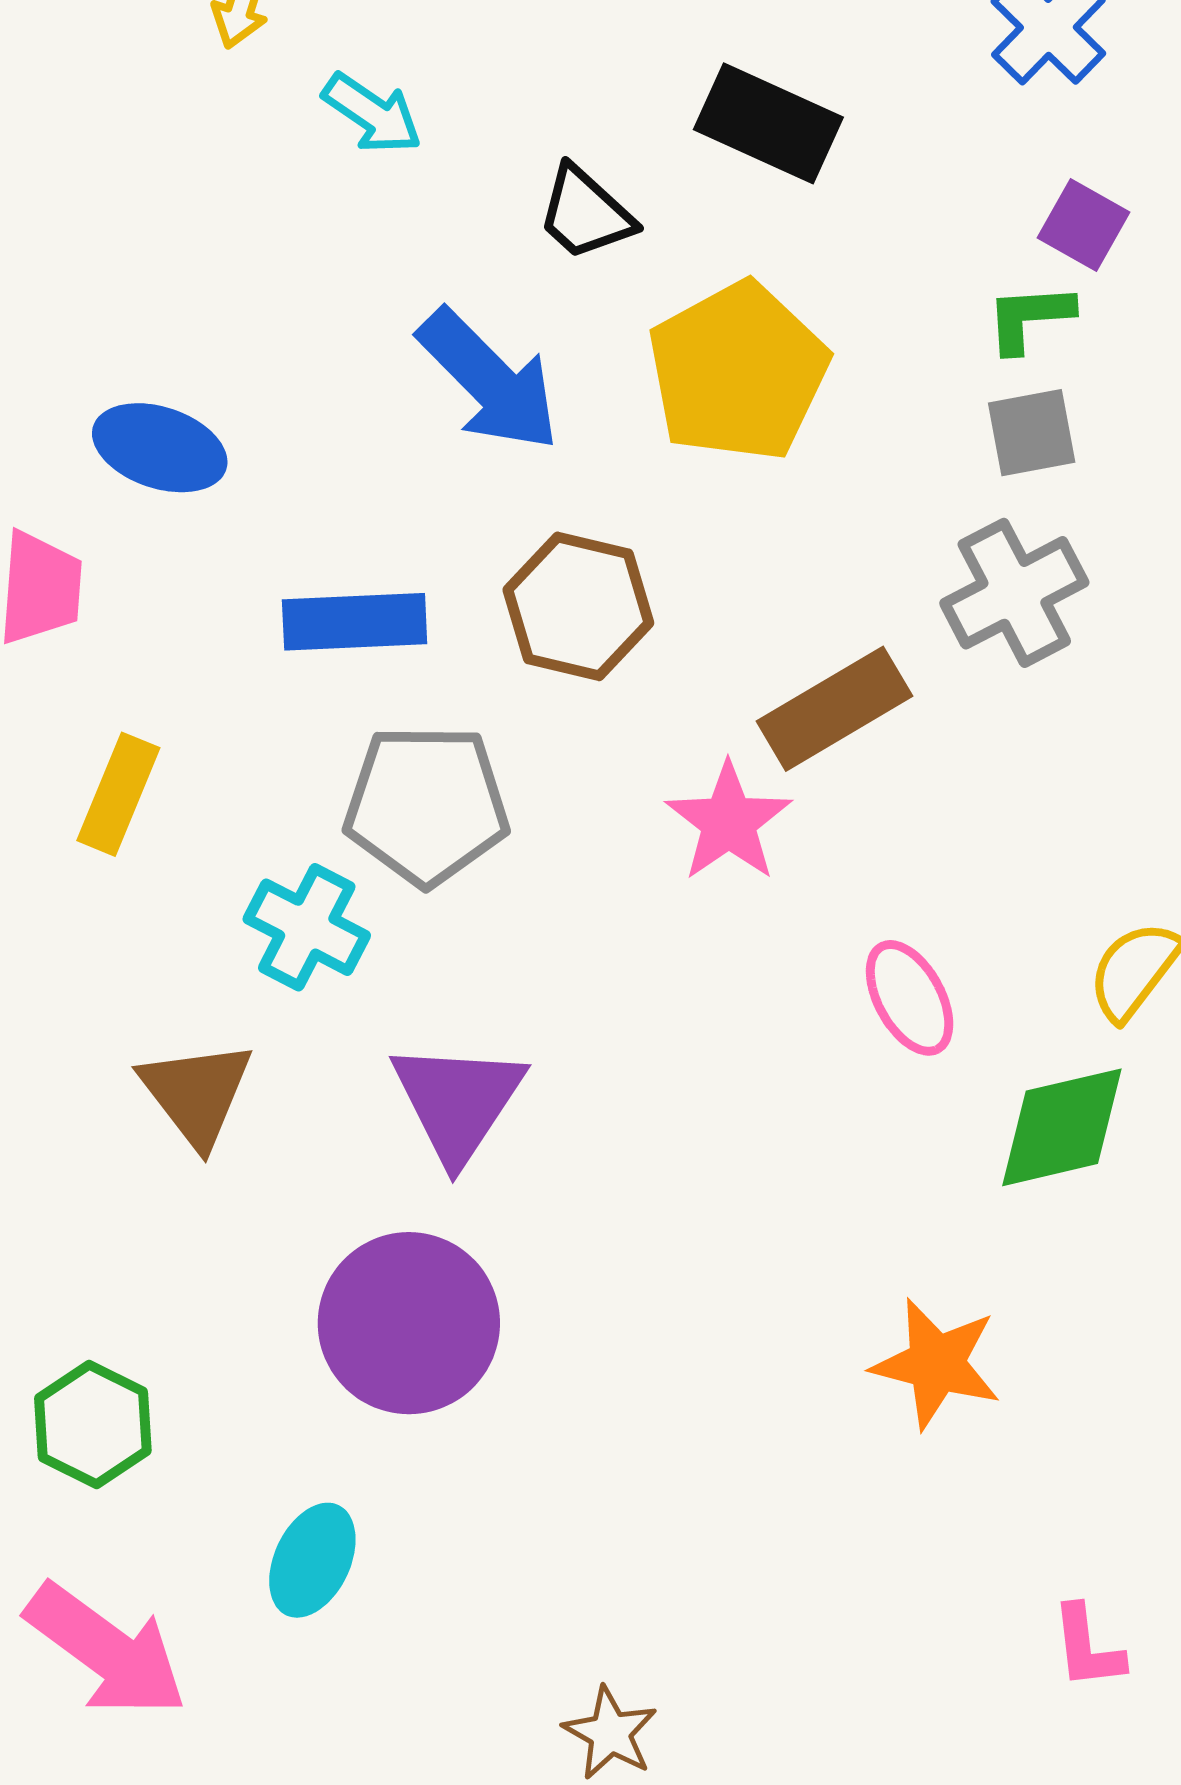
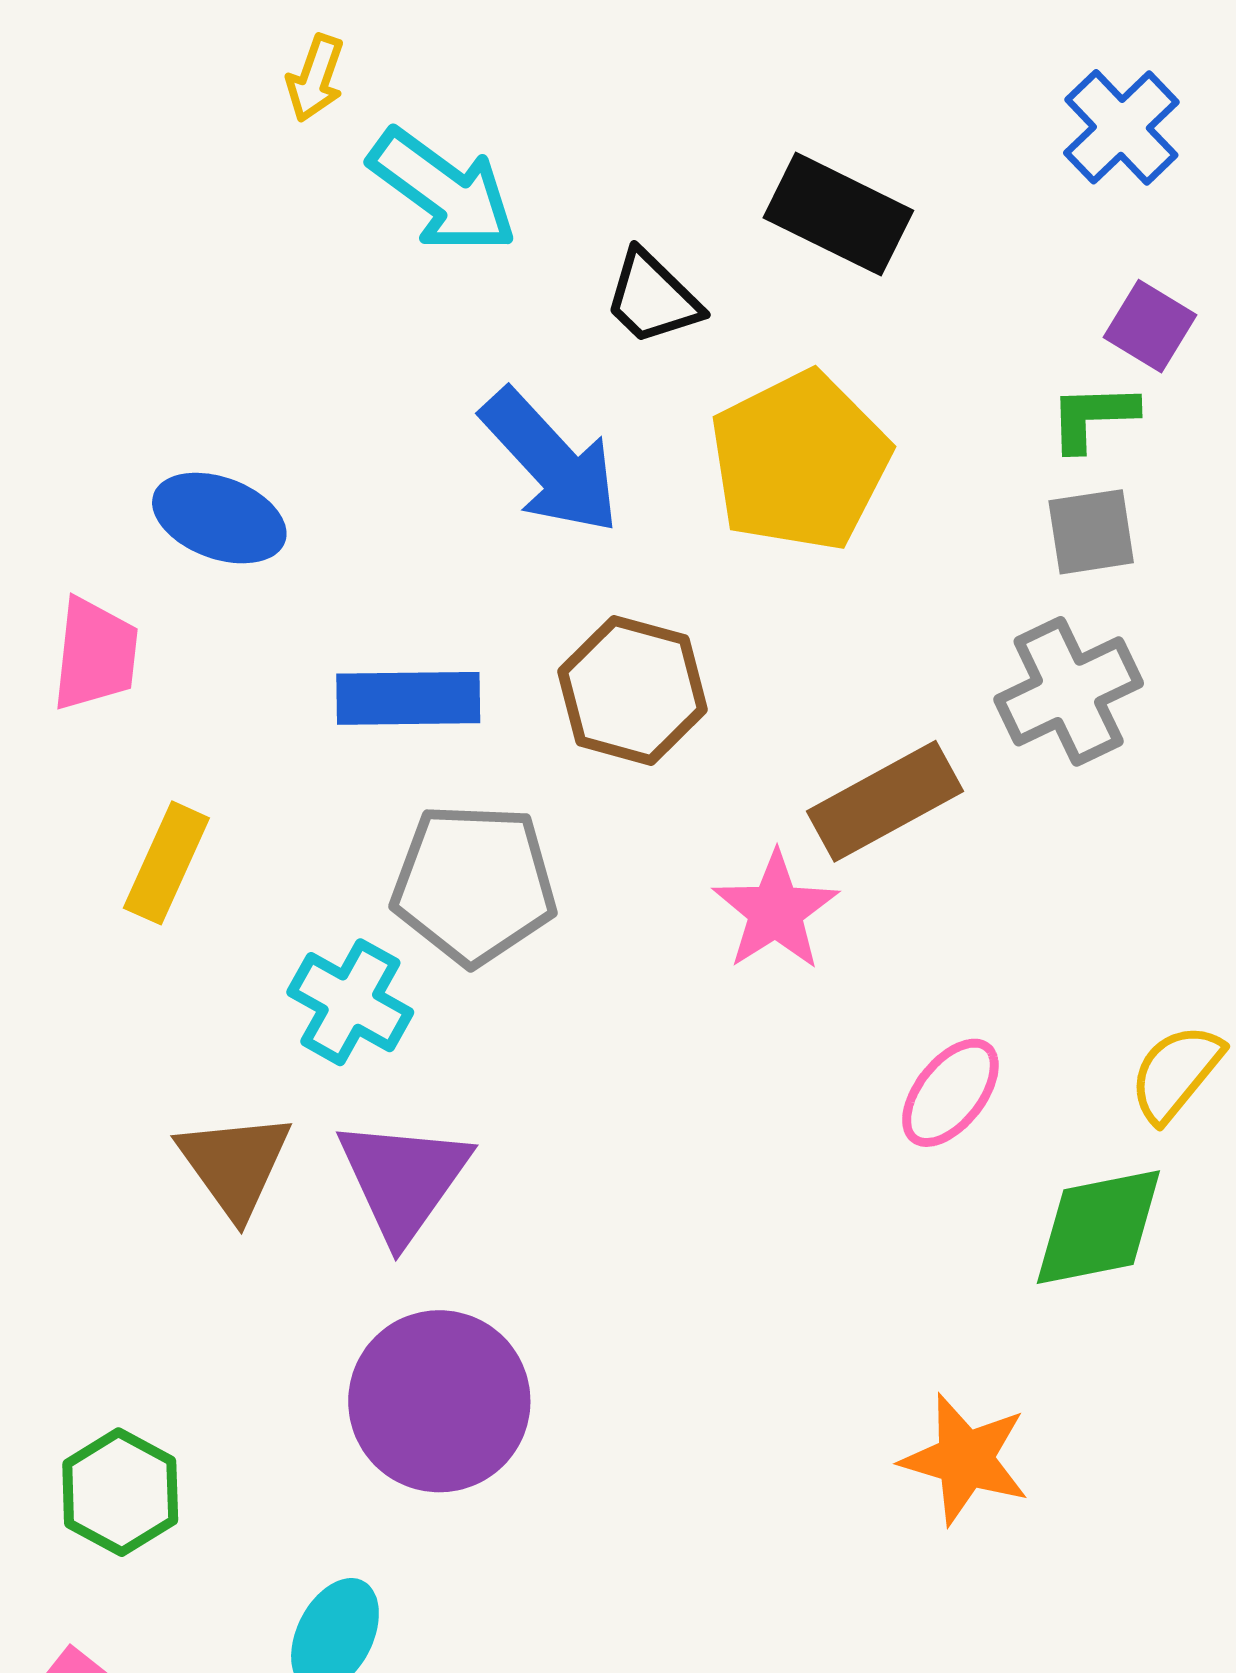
cyan arrow: (372, 113) -> (443, 191), size x1.5
pink ellipse: (910, 998) -> (950, 1093), turned 65
purple triangle: (458, 1102) -> (403, 1179), moved

